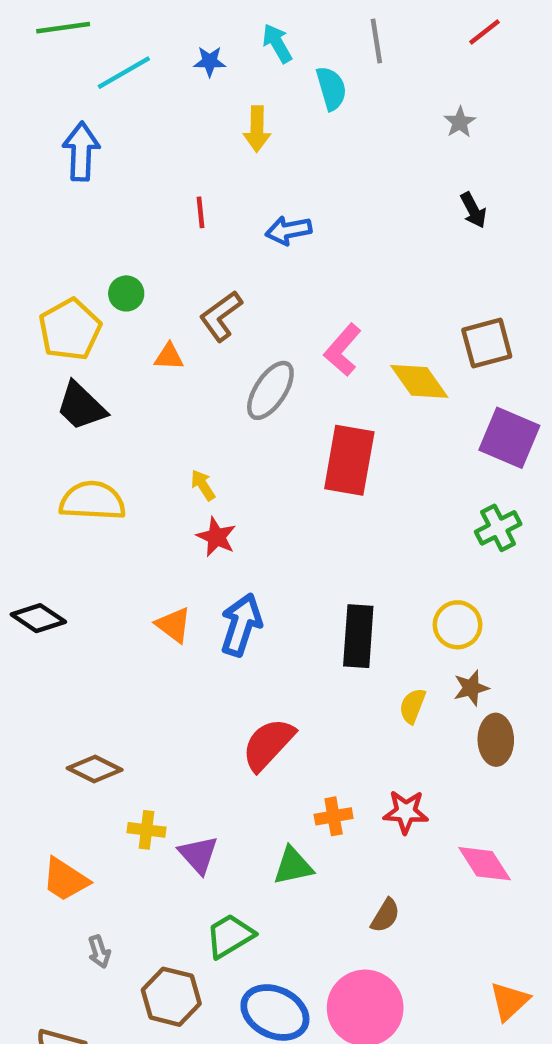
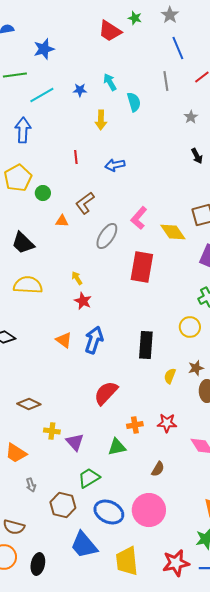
gray line: (376, 41) -> (166, 81), moved
yellow pentagon: (70, 330) -> (18, 178), moved
yellow circle: (458, 625) -> (190, 327), moved

